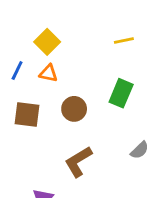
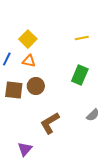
brown circle: (74, 109) -> (36, 86), moved

